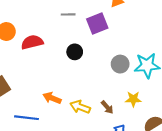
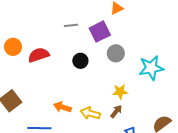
gray circle: (120, 64) -> (116, 53), moved
yellow star: (133, 99) -> (120, 92), moved
brown arrow: (107, 107) -> (116, 111), turned -96

